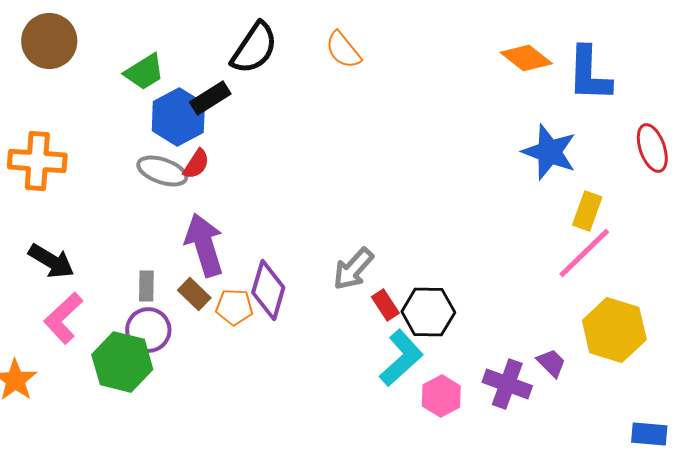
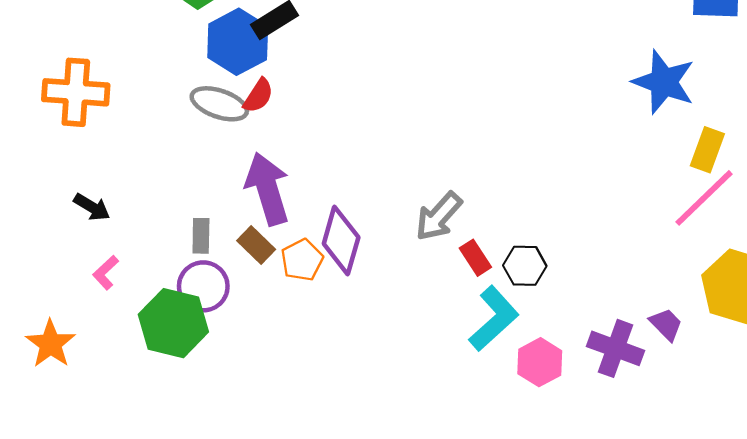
black arrow: (51, 261) -> (92, 207), size x0.7
orange pentagon: (234, 307) -> (302, 260), turned -30
black hexagon: (428, 312) -> (525, 266), size x0.7
pink L-shape: (63, 318) -> (106, 273), size x0.6

